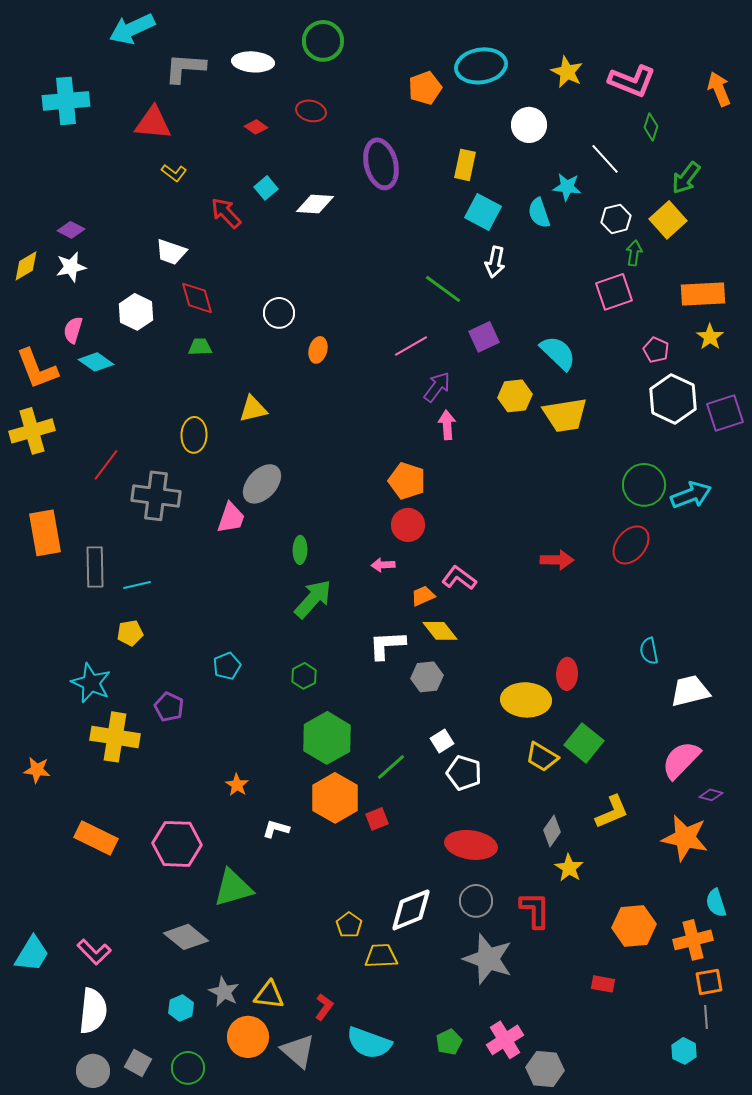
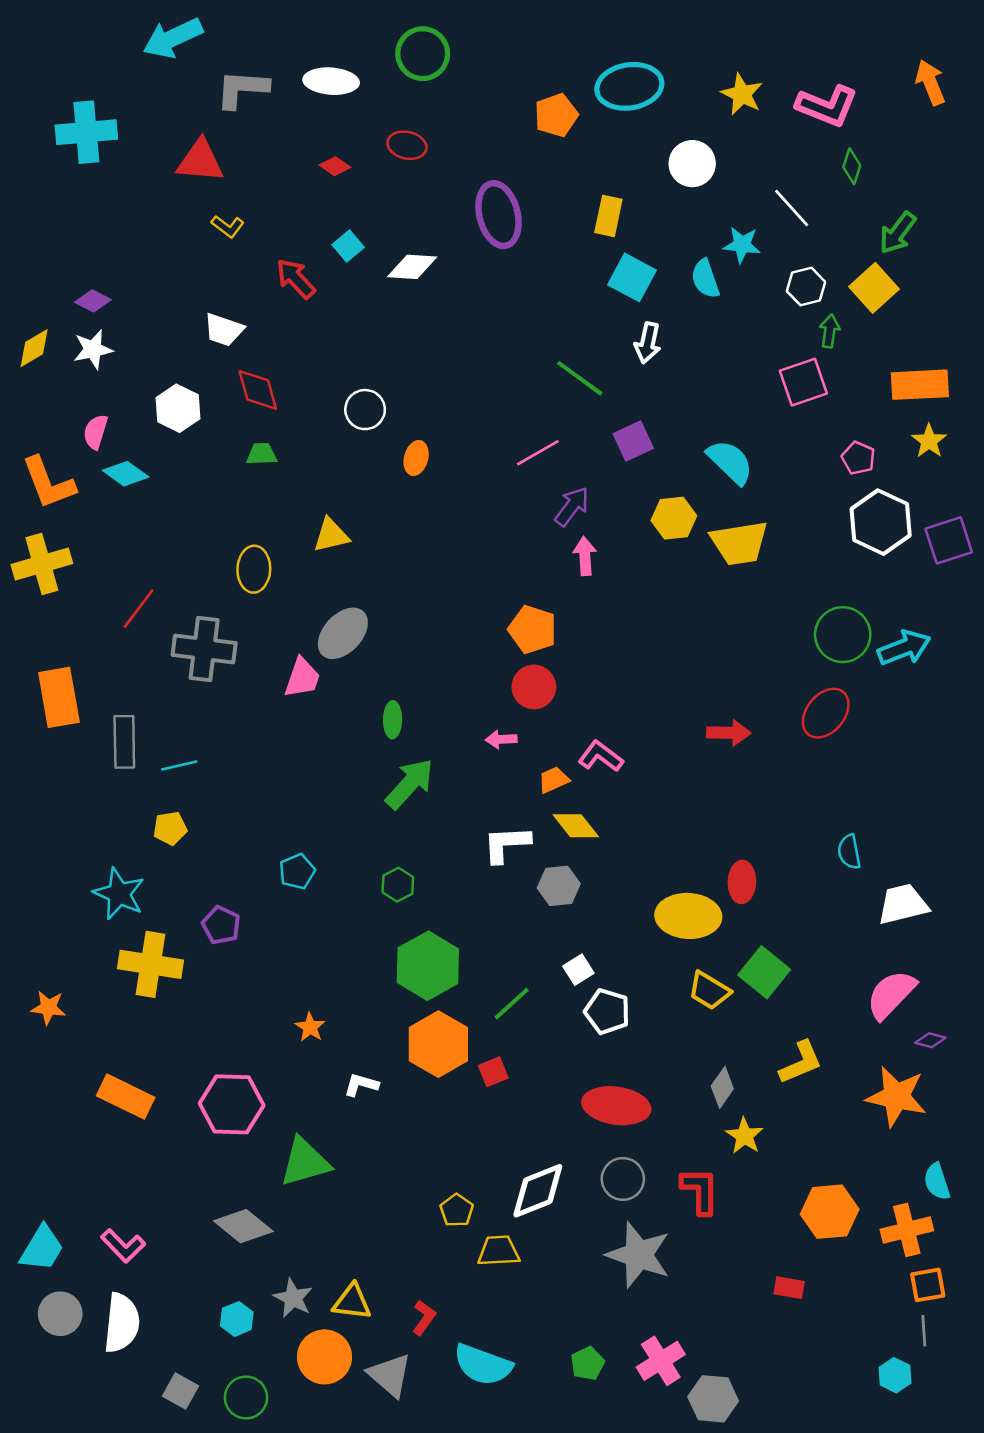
orange arrow: (719, 89) -> (930, 82), moved
gray circle: (93, 1071) -> (60, 1314), moved

